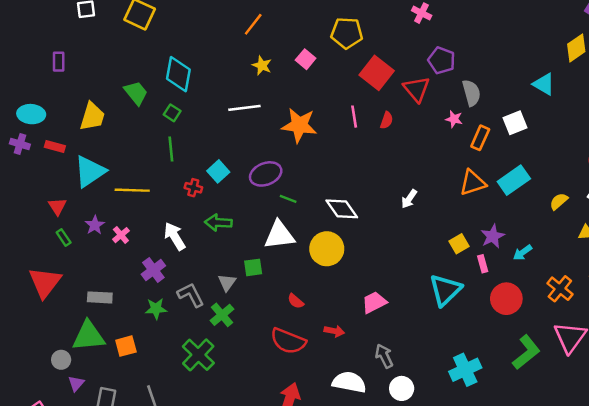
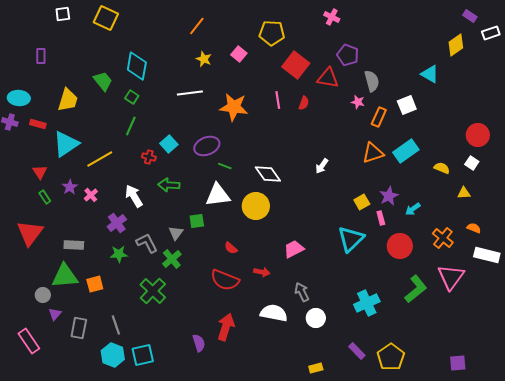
red triangle: (417, 89) -> (328, 78), turned -40
green line: (171, 149) -> (131, 126), turned 30
yellow line: (132, 190) -> (100, 159), turned -32
yellow semicircle: (559, 201) -> (442, 168), turned 63

